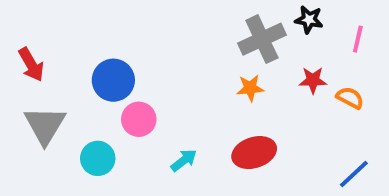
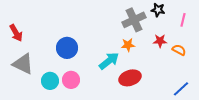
blue circle: (113, 80) -> (67, 48), moved
pink circle: (139, 119) -> (71, 80), moved
gray triangle: (45, 125) -> (23, 64), turned -35
cyan arrow: (184, 160) -> (109, 61), moved, size x1.5

